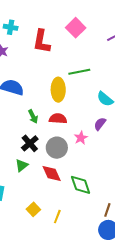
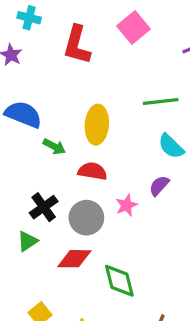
green line: (79, 72) -> (161, 101), moved
green arrow: (33, 116) -> (54, 147), moved, turned -40
red diamond: (52, 174) -> (74, 259), turned -70

